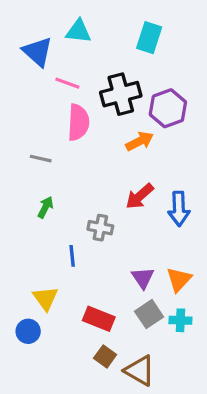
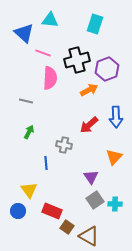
blue arrow: (179, 209) -> (116, 117), moved
orange triangle: (179, 279) -> (114, 157), moved
red rectangle: (99, 319) -> (52, 211), moved

